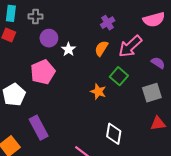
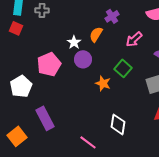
purple circle: (49, 38) -> (83, 59), moved
pink arrow: (130, 46) -> (134, 39), size x0.7
orange semicircle: (101, 48) -> (96, 34), moved

